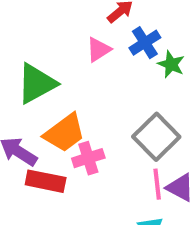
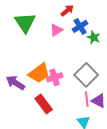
green triangle: (37, 84) -> (25, 23), moved, turned -35
pink cross: (88, 158) -> (55, 77), moved
red rectangle: (46, 181) -> (44, 104), moved, turned 42

